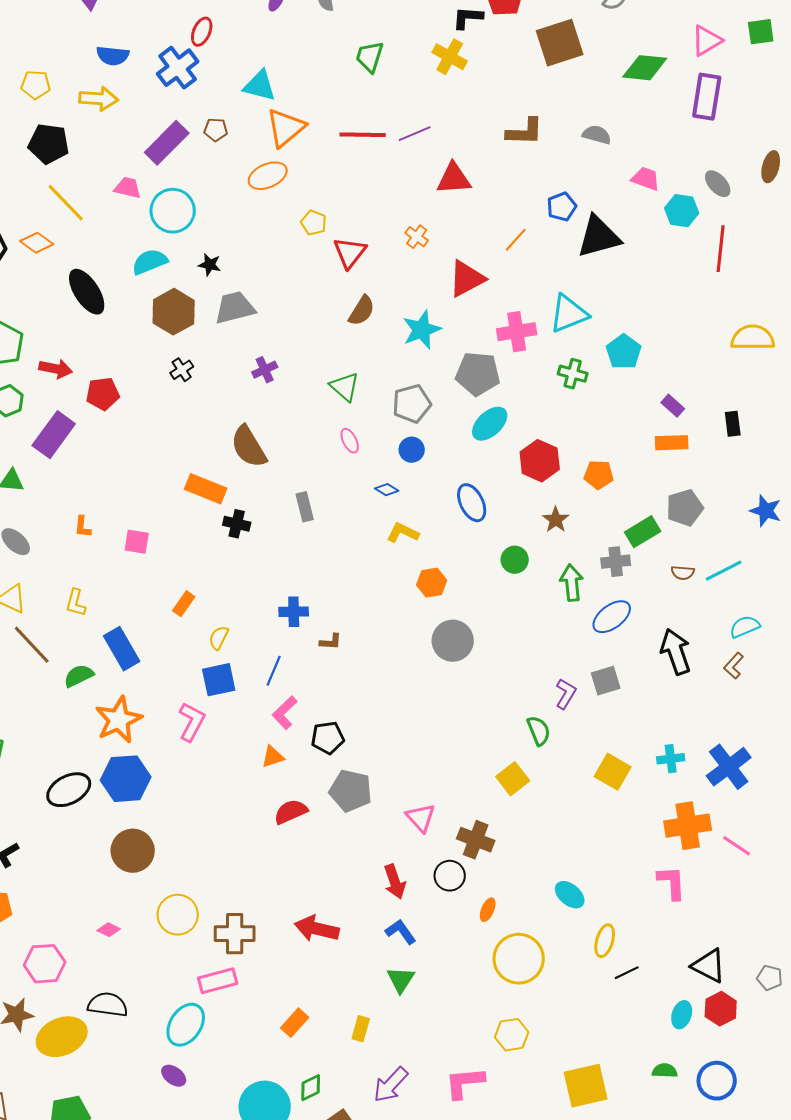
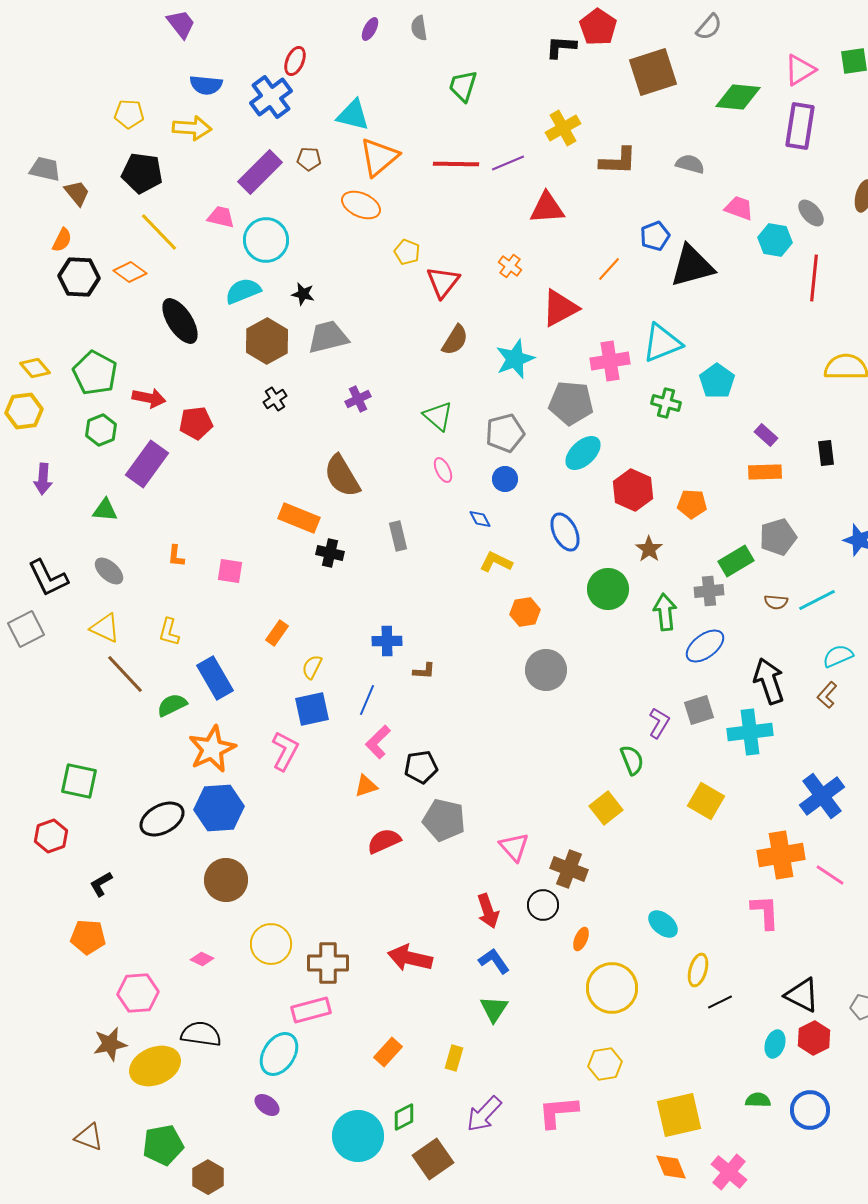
yellow cross: (450, 57) -> (563, 128), moved, turned 32
orange ellipse: (268, 176) -> (361, 205), turned 48
blue diamond: (387, 490) -> (480, 519), turned 30
green circle: (515, 560) -> (608, 589), size x1.5
cyan cross: (671, 759) -> (750, 732), moved, size x1.6

